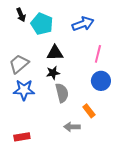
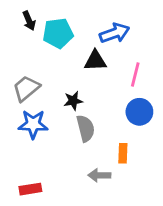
cyan pentagon: (42, 24) -> (58, 33), turned -30
black triangle: (55, 53) -> (95, 61), moved
orange rectangle: (89, 111) -> (123, 153), turned 40

